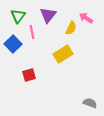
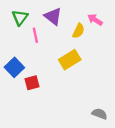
purple triangle: (48, 15) -> (53, 16), turned -30
blue square: (13, 44) -> (14, 67), moved

